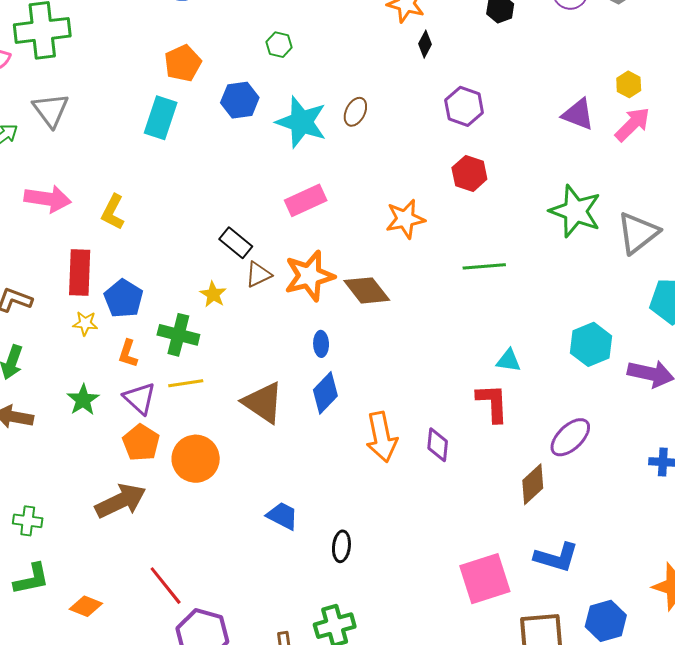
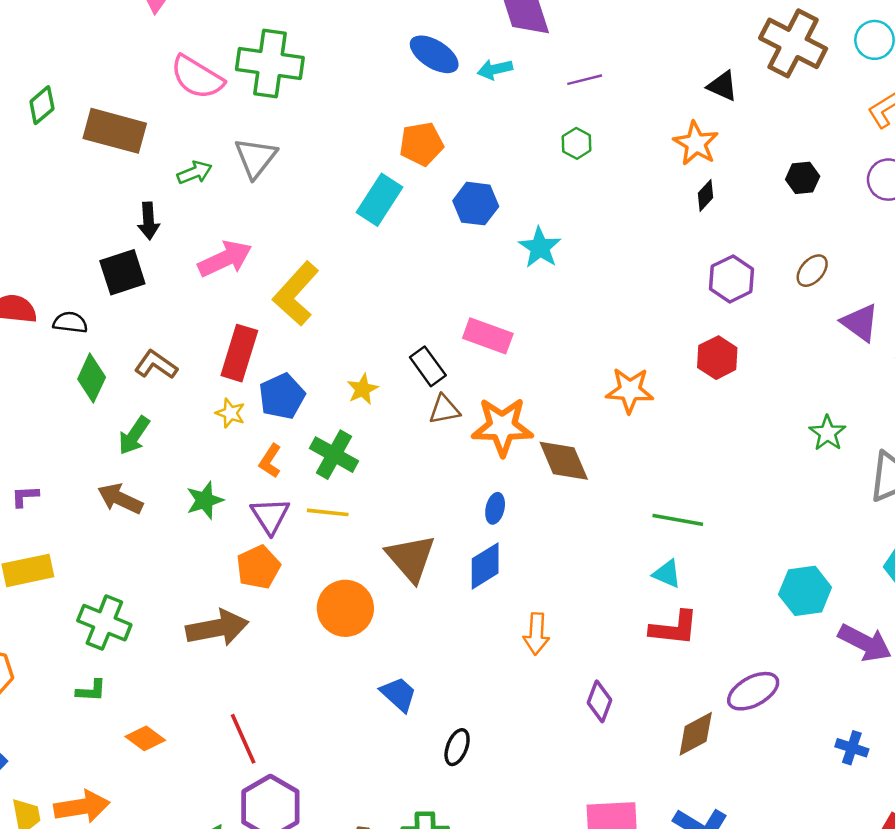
green hexagon: (279, 45) -> (577, 143), moved
brown ellipse: (355, 112) -> (812, 271), moved
cyan star: (301, 122) -> (540, 247), size x0.7
pink arrow: (48, 199) -> (225, 259), turned -48
pink rectangle: (306, 200) -> (488, 336), moved, turned 30
green star: (575, 211) -> (827, 433), size x0.6
yellow L-shape: (113, 212) -> (296, 294), size x1.5
green line: (484, 266) -> (678, 520), moved
yellow star: (213, 294) -> (363, 389), moved
cyan triangle: (509, 361) -> (667, 574), moved
red L-shape: (492, 403) -> (674, 628), turned 84
orange arrow: (382, 437) -> (536, 634), size x0.7
purple diamond: (438, 445) -> (600, 701), moved
orange circle: (196, 459) -> (345, 608), moved
green cross: (28, 521) -> (104, 623), size x1.5
green L-shape: (32, 579) -> (91, 691), size x0.7

